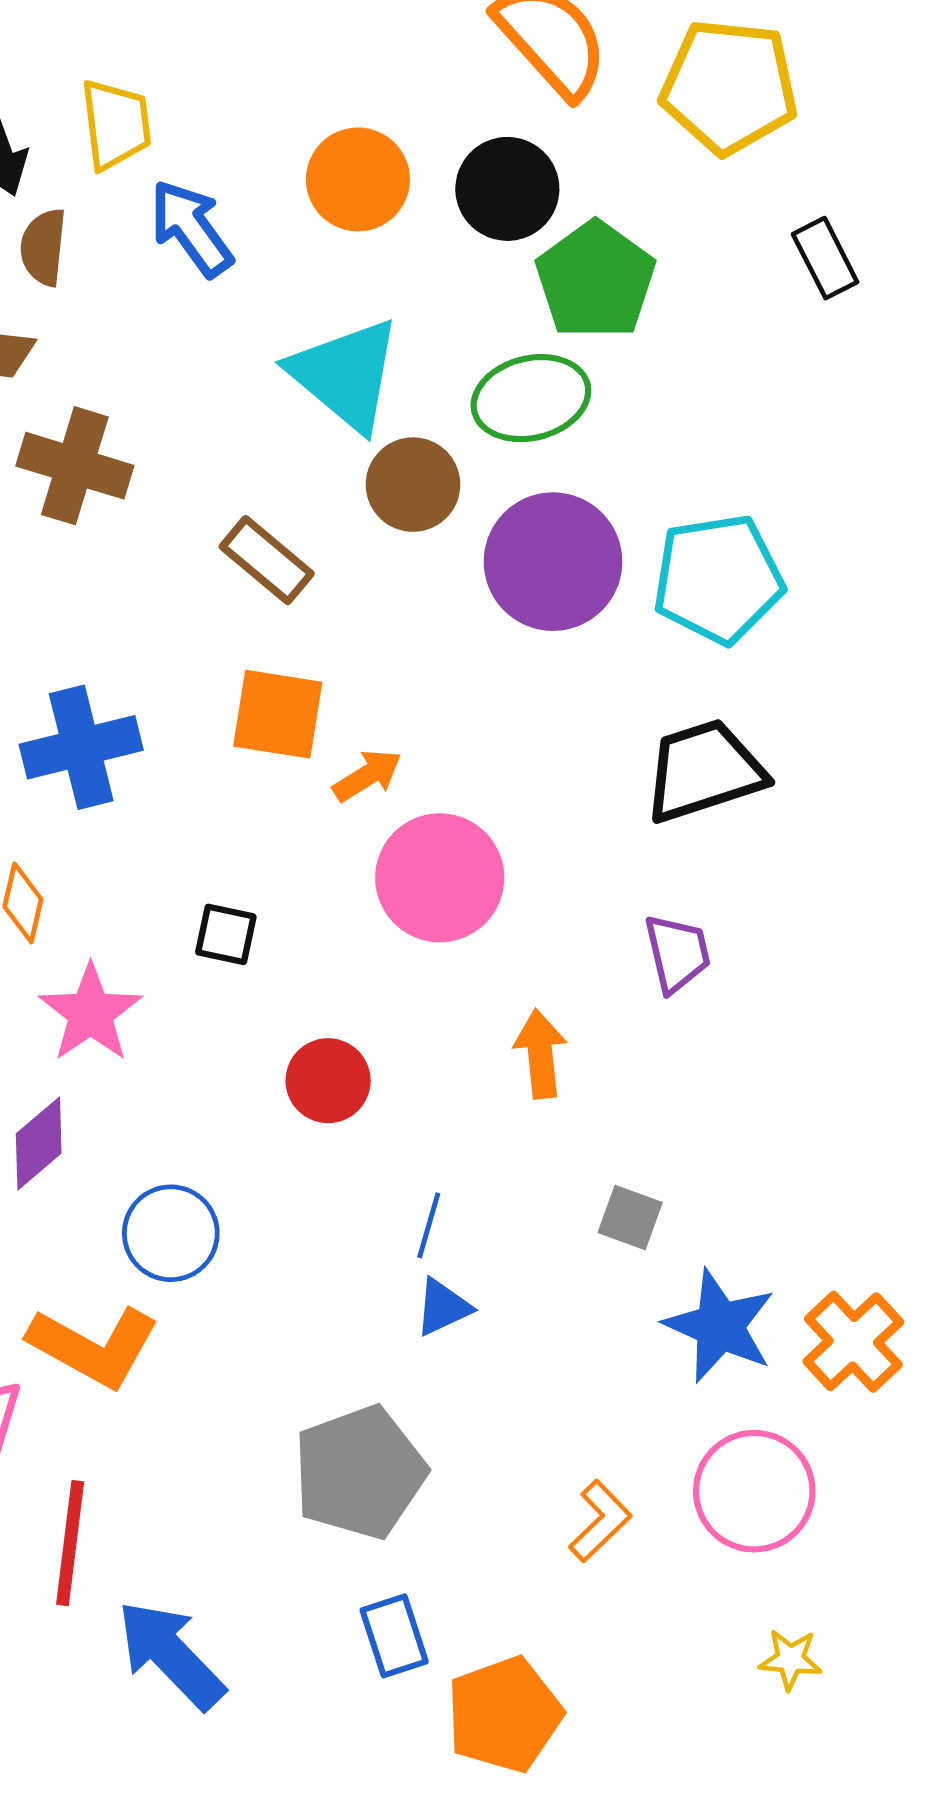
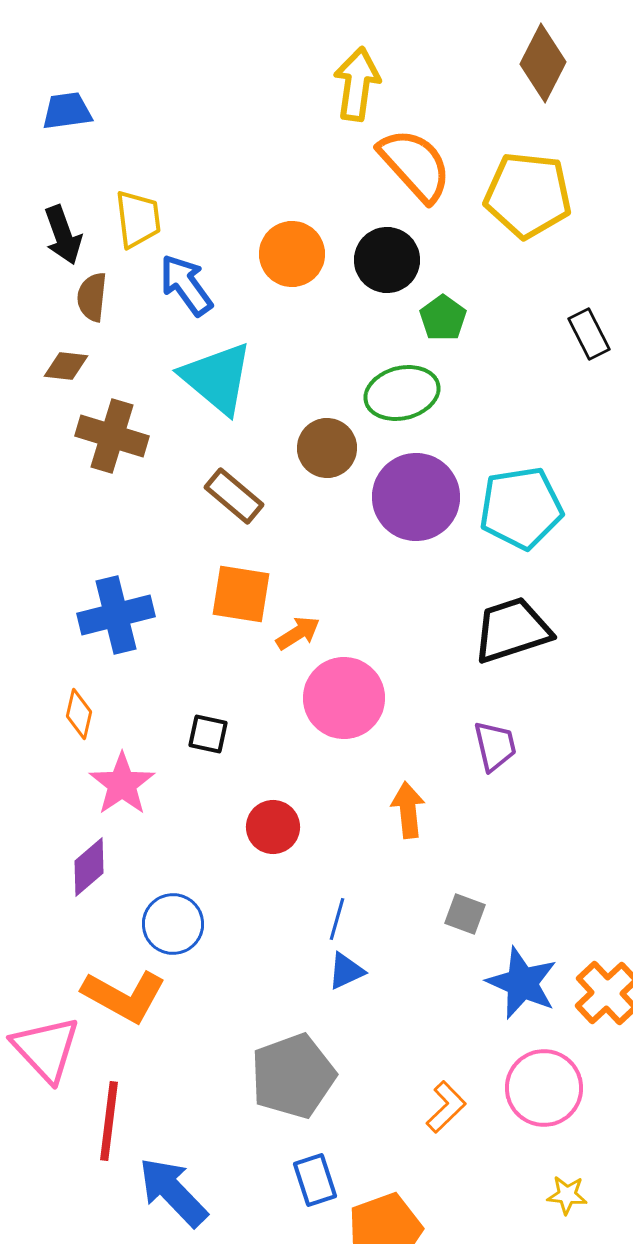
black rectangle: (825, 258) -> (589, 334), moved
green pentagon: (595, 280) -> (443, 318), size x0.6
cyan triangle: (345, 374) -> (217, 378), moved

